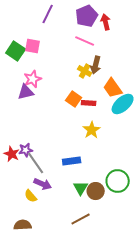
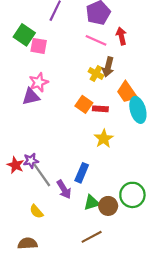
red arrow: (106, 22) -> (121, 36), moved
green square: (16, 51) -> (24, 35), moved
cyan ellipse: (123, 104) -> (138, 110), turned -65
blue rectangle: (72, 161) -> (82, 173), turned -60
purple arrow: (43, 184) -> (64, 189), moved, turned 36
green triangle: (81, 188) -> (92, 203), turned 42

